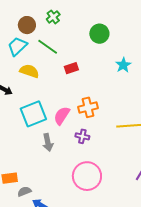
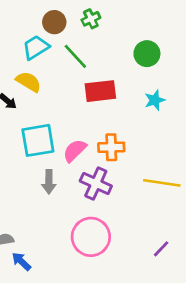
cyan star: (123, 65) -> (155, 100), moved
red rectangle: (71, 68) -> (100, 91), size x1.6
yellow semicircle: (29, 71) -> (29, 82), moved
purple cross: (82, 136) -> (96, 183), size x1.6

